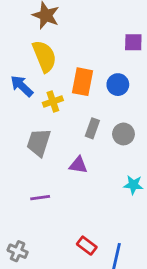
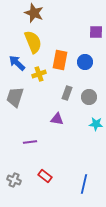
gray trapezoid: (39, 142) -> (15, 97), moved
cyan star: (133, 185) -> (96, 124), moved
red rectangle: (87, 246) -> (45, 176), moved

